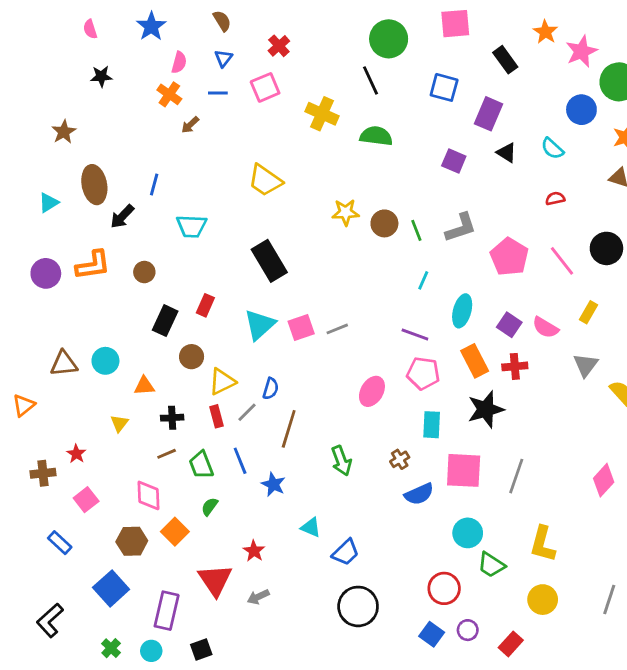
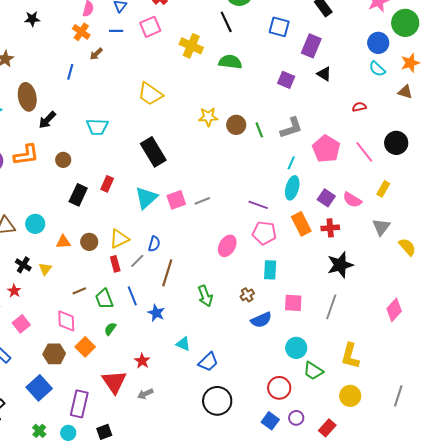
cyan semicircle: (552, 148) -> (377, 69), moved
blue line: (154, 185) -> (70, 72), moved
cyan line: (423, 280) -> (291, 163), moved
brown circle: (192, 357) -> (89, 242), moved
black star: (486, 409) -> (340, 265), moved
black cross: (172, 418) -> (23, 265), moved, turned 35
pink square: (464, 470) -> (293, 303), size x0.7

